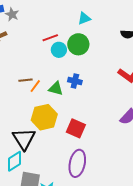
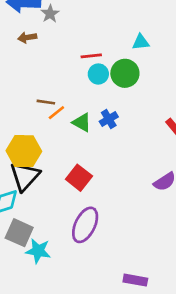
blue cross: (75, 81) -> (109, 119), turned 32
yellow hexagon: (44, 117) -> (24, 151), moved
red square: (76, 128) -> (79, 178), moved

